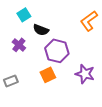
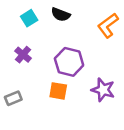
black semicircle: (41, 30) -> (61, 15), moved
orange square: (48, 75) -> (58, 91), turned 35

